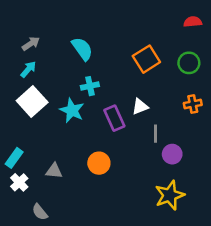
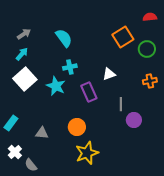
orange square: (146, 59) -> (123, 37), moved
white triangle: (140, 107) -> (109, 74), moved
white cross: (19, 182) -> (15, 152), moved
yellow star: (170, 195) -> (87, 153), moved

